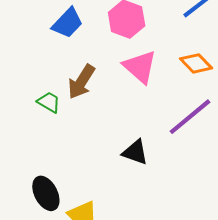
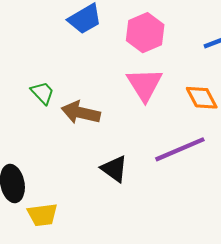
brown arrow: (81, 82) -> (81, 113), moved, turned 54

